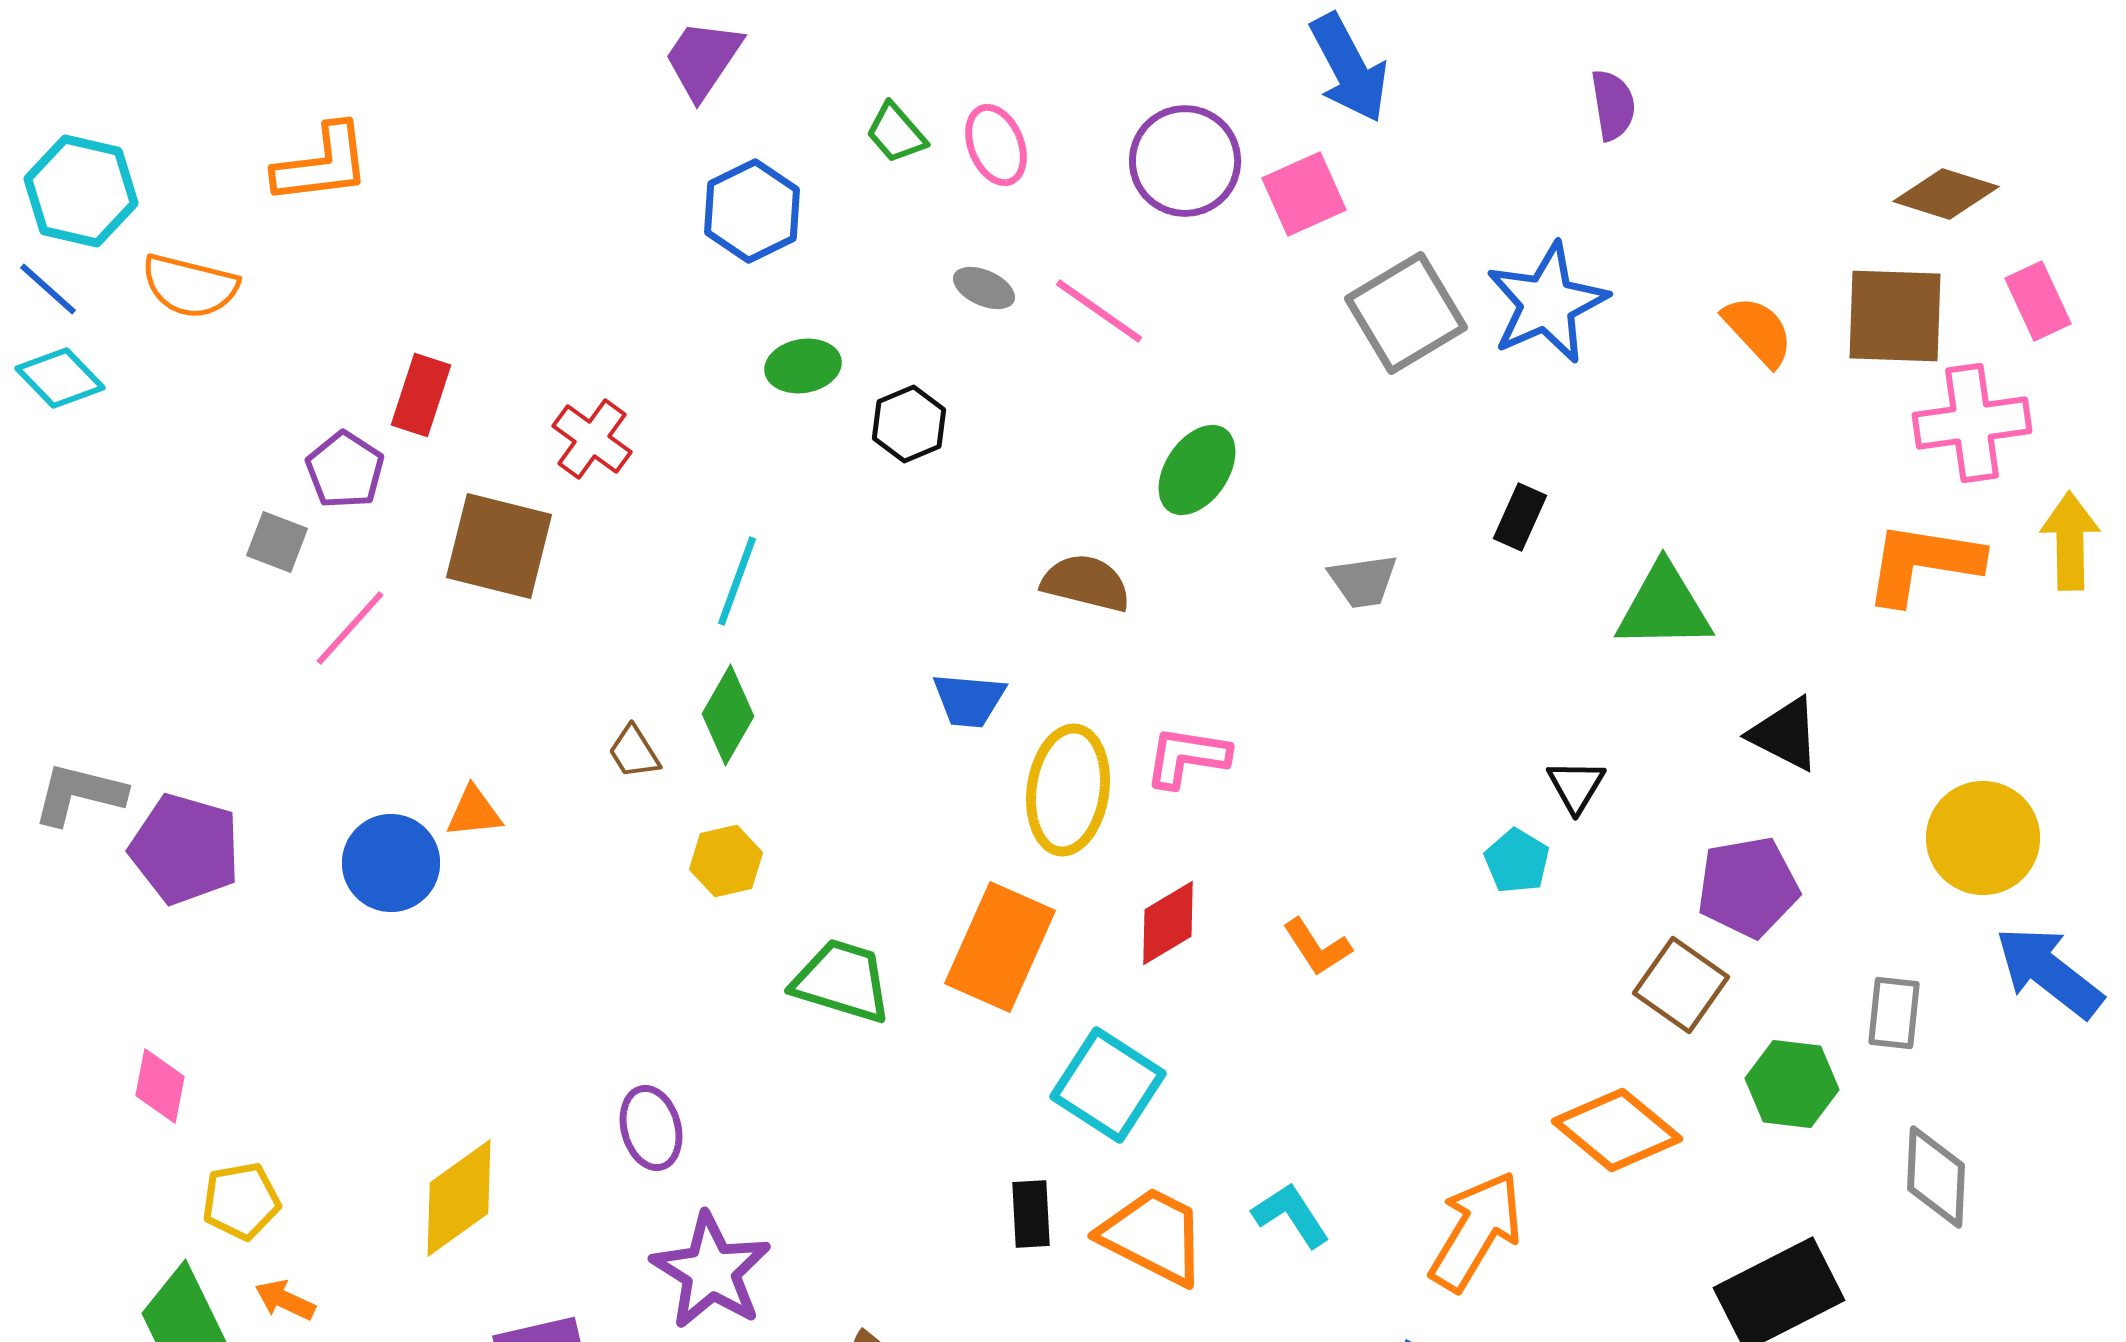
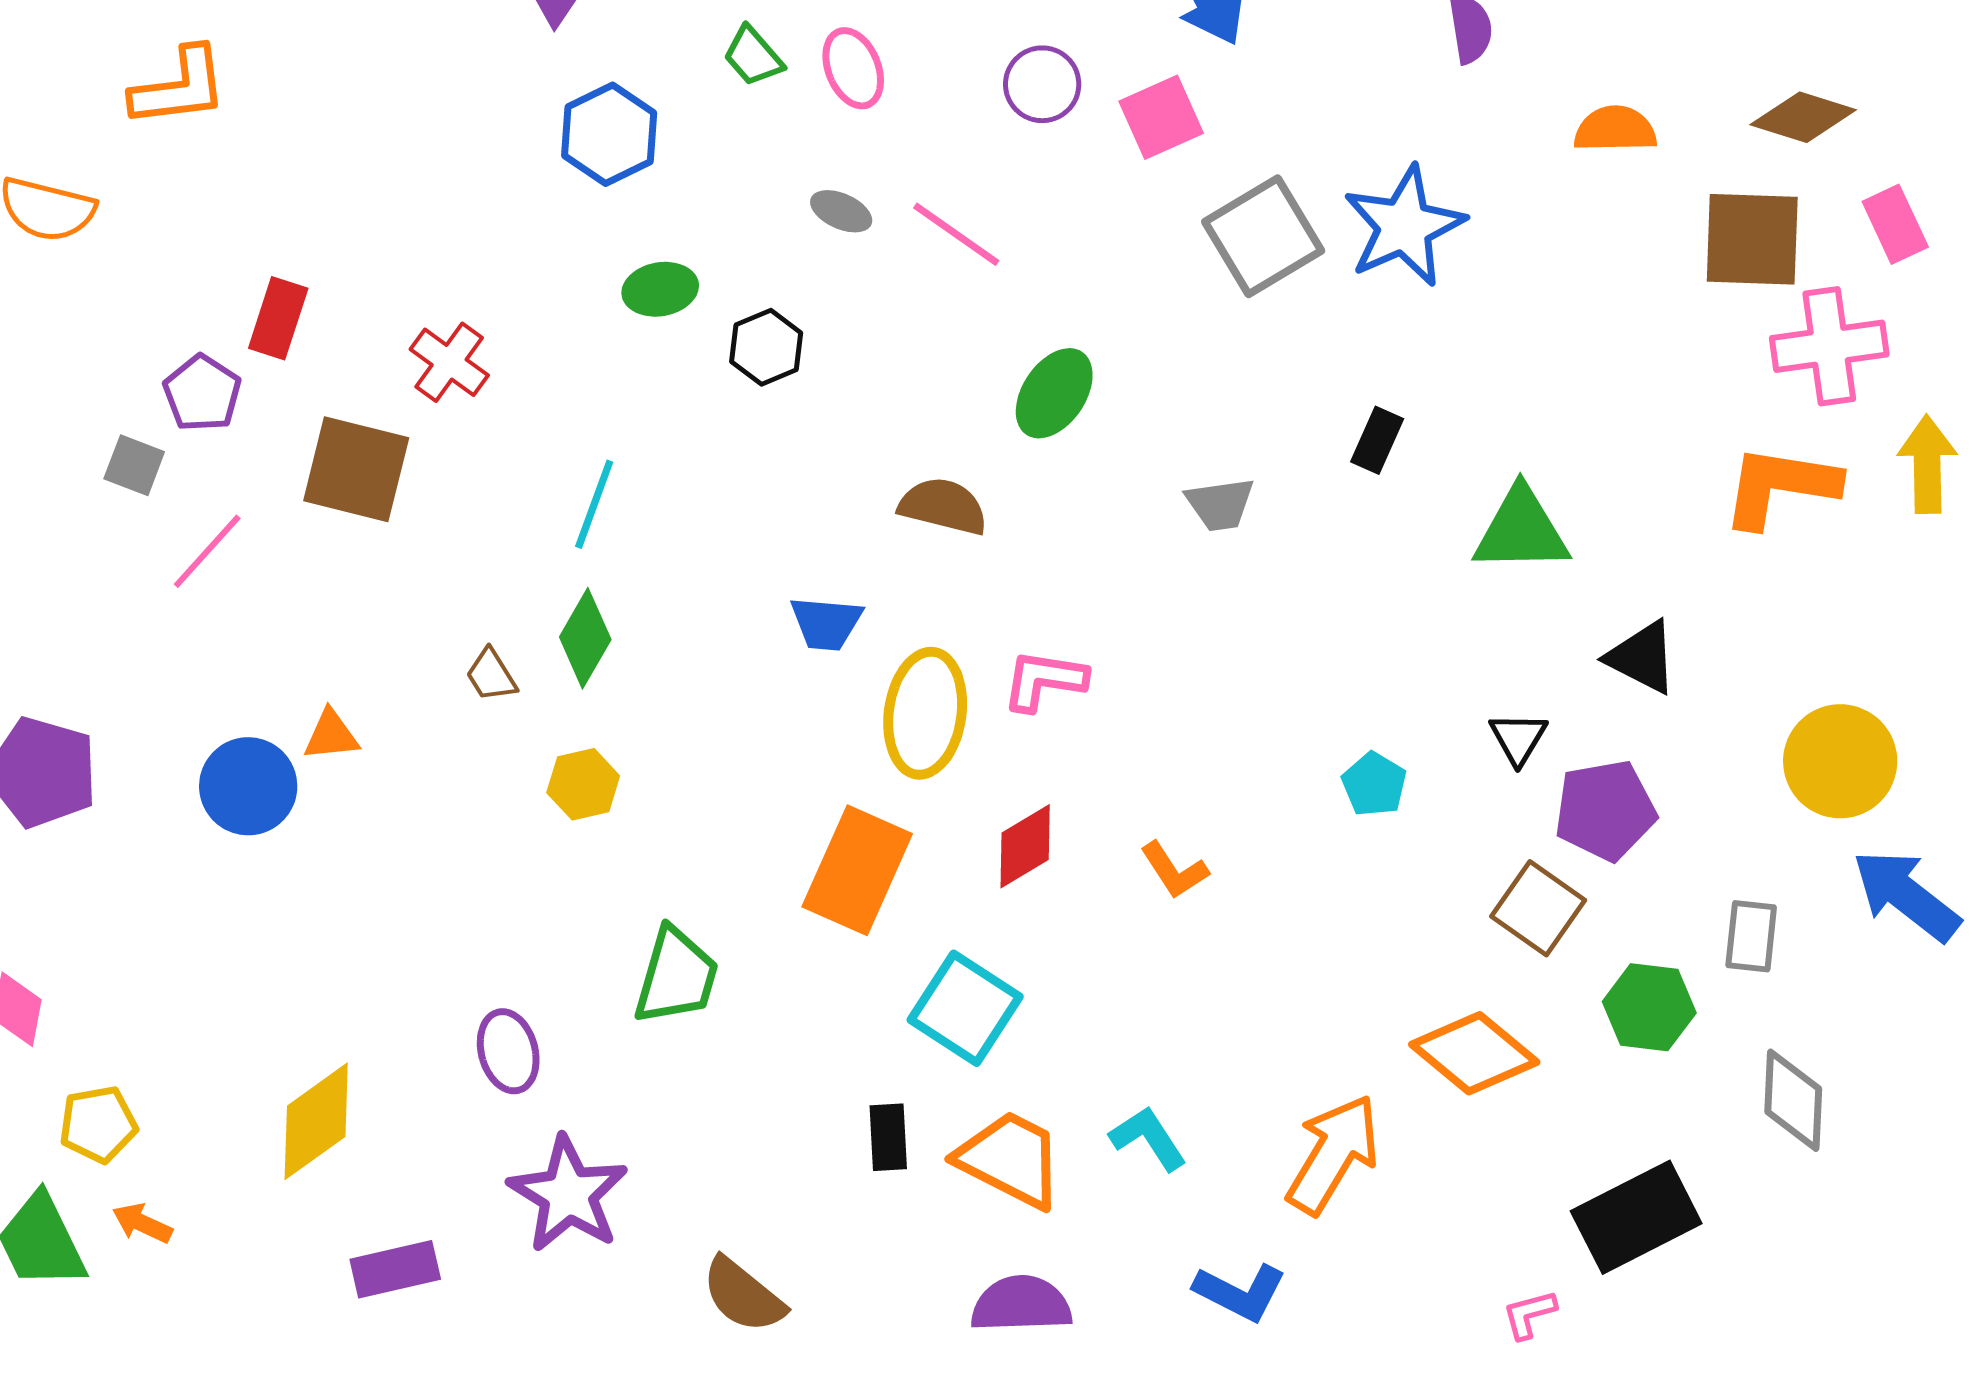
purple circle: (1185, 161) -> (1042, 84), size x0.7
orange semicircle: (1758, 331) -> (1615, 129), moved, turned -48
black triangle: (1576, 786) -> (1518, 738), moved
green trapezoid: (842, 981) -> (676, 976), moved, turned 89

